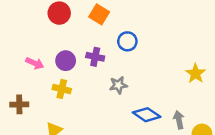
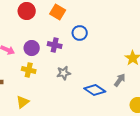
gray star: (118, 85) -> (64, 73), moved
gray arrow: (179, 120) -> (120, 80), moved, turned 48

